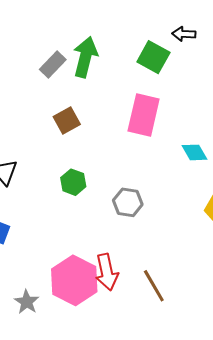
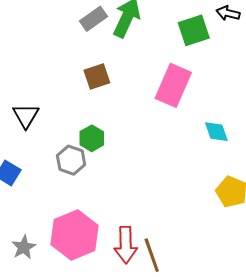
green square: (153, 57) -> (194, 30), turned 32
gray hexagon: (128, 202) -> (71, 160), moved
red arrow: (107, 272) -> (126, 245), moved

